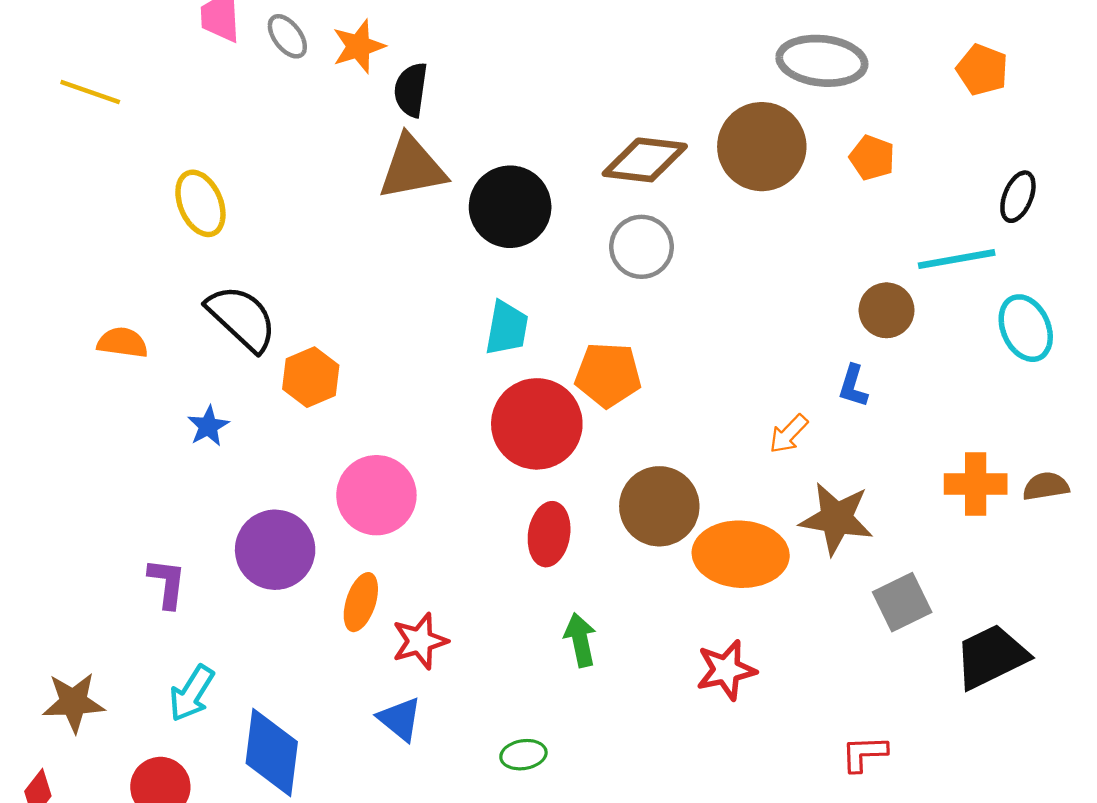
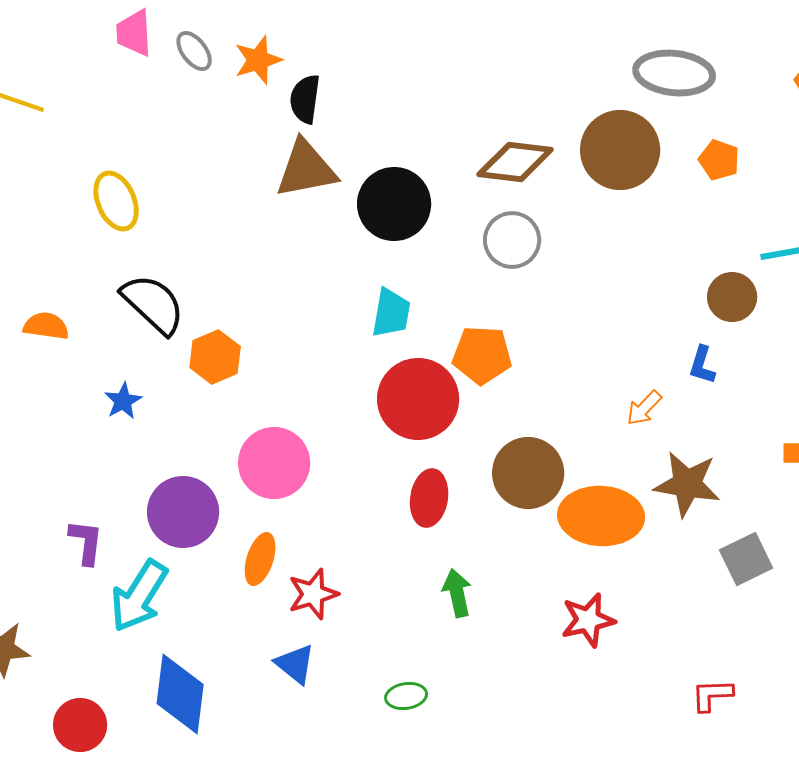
cyan arrow: (192, 693) -> (139, 596), moved, size x1.4

